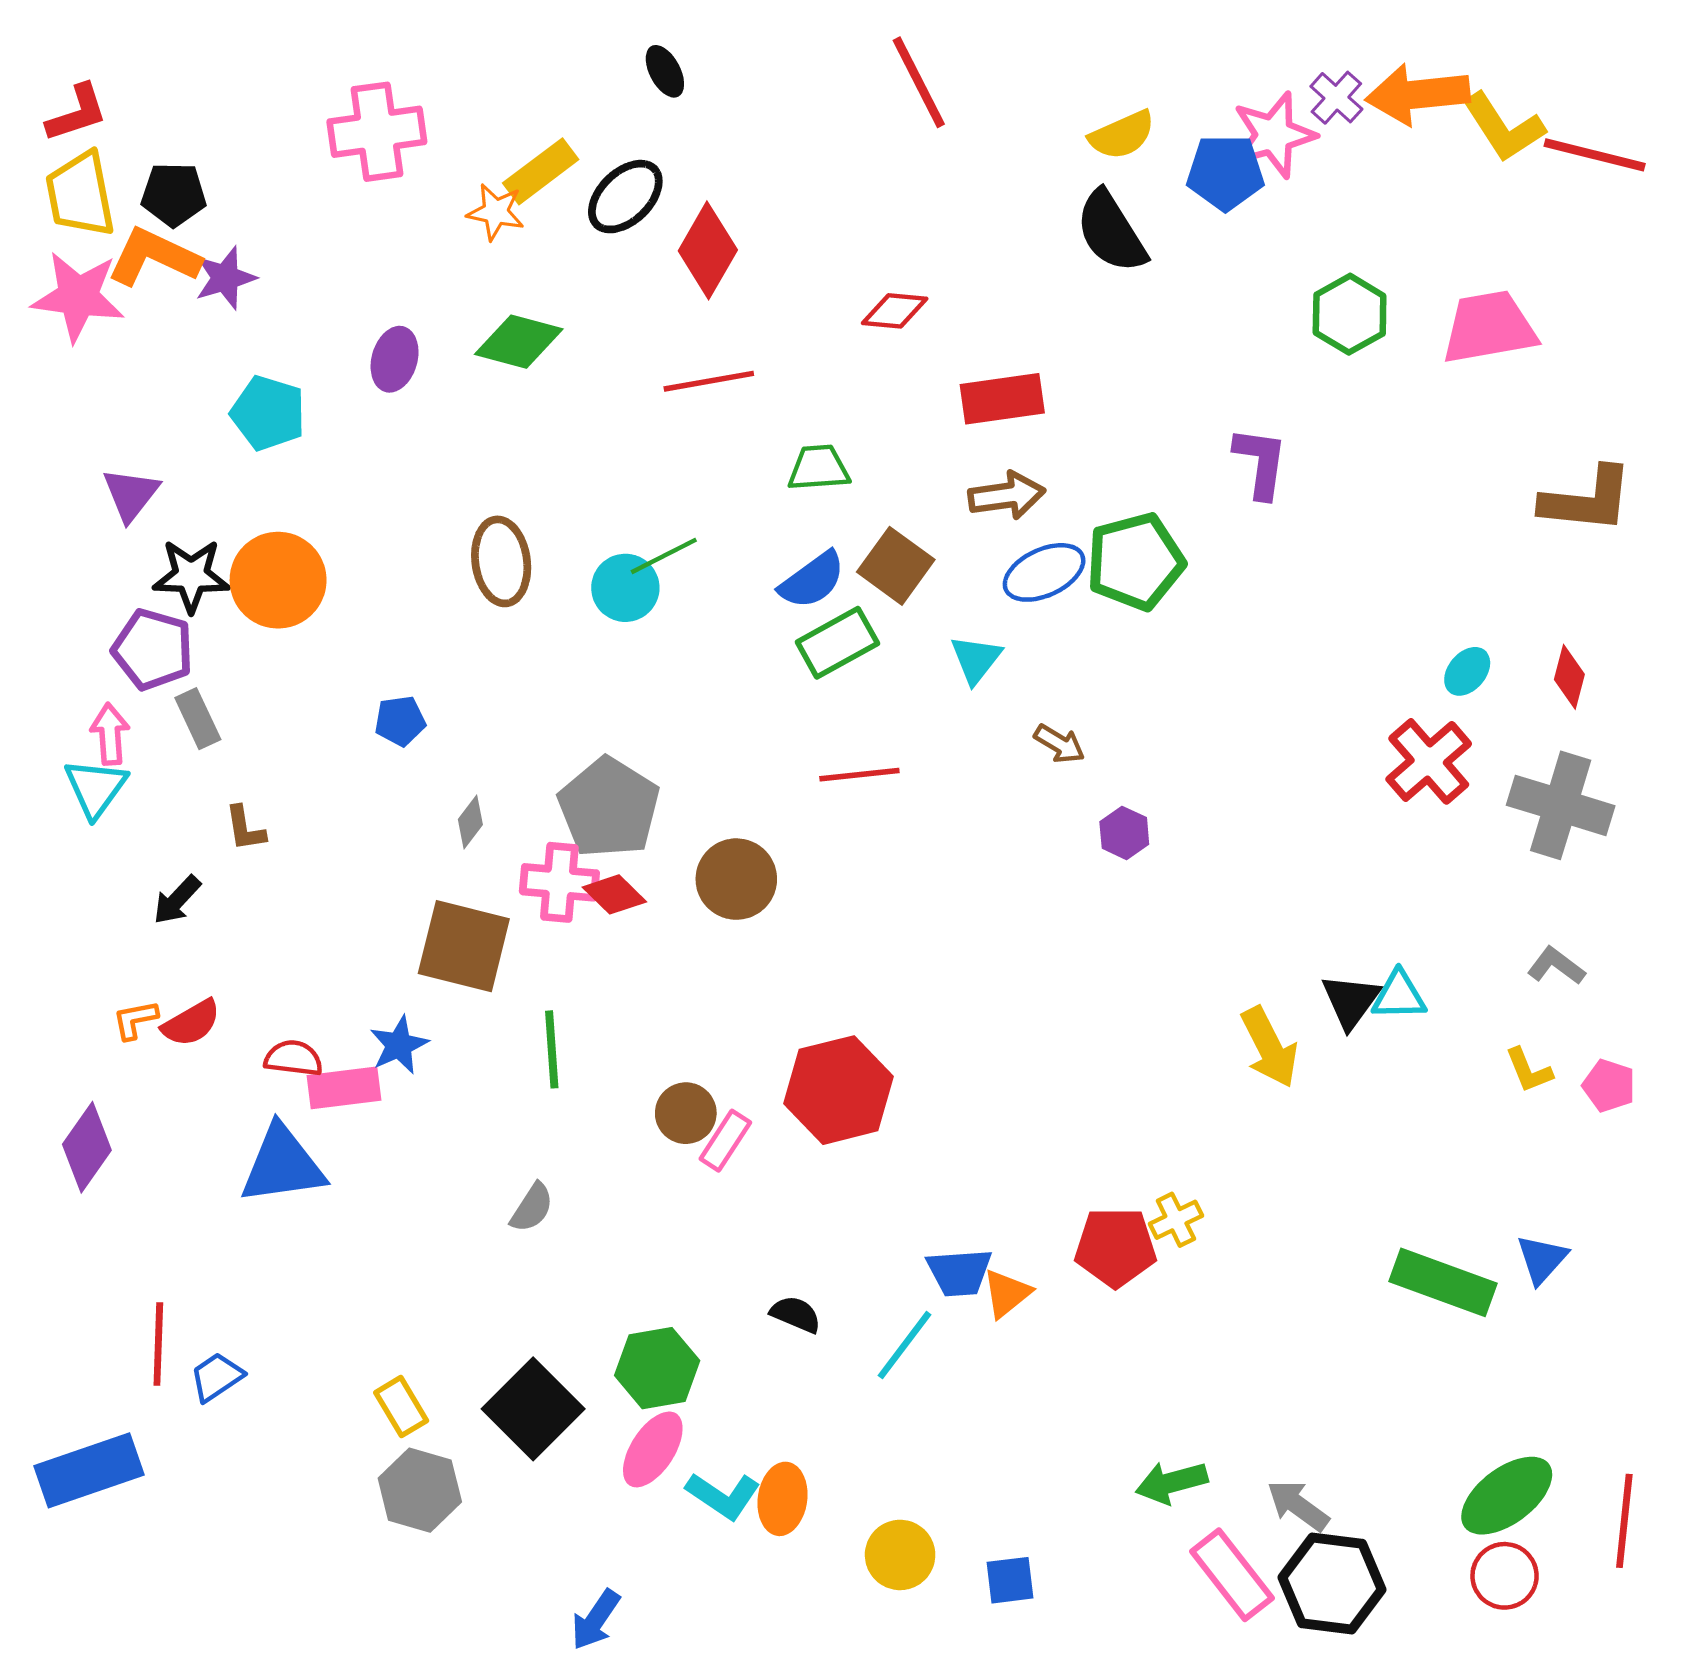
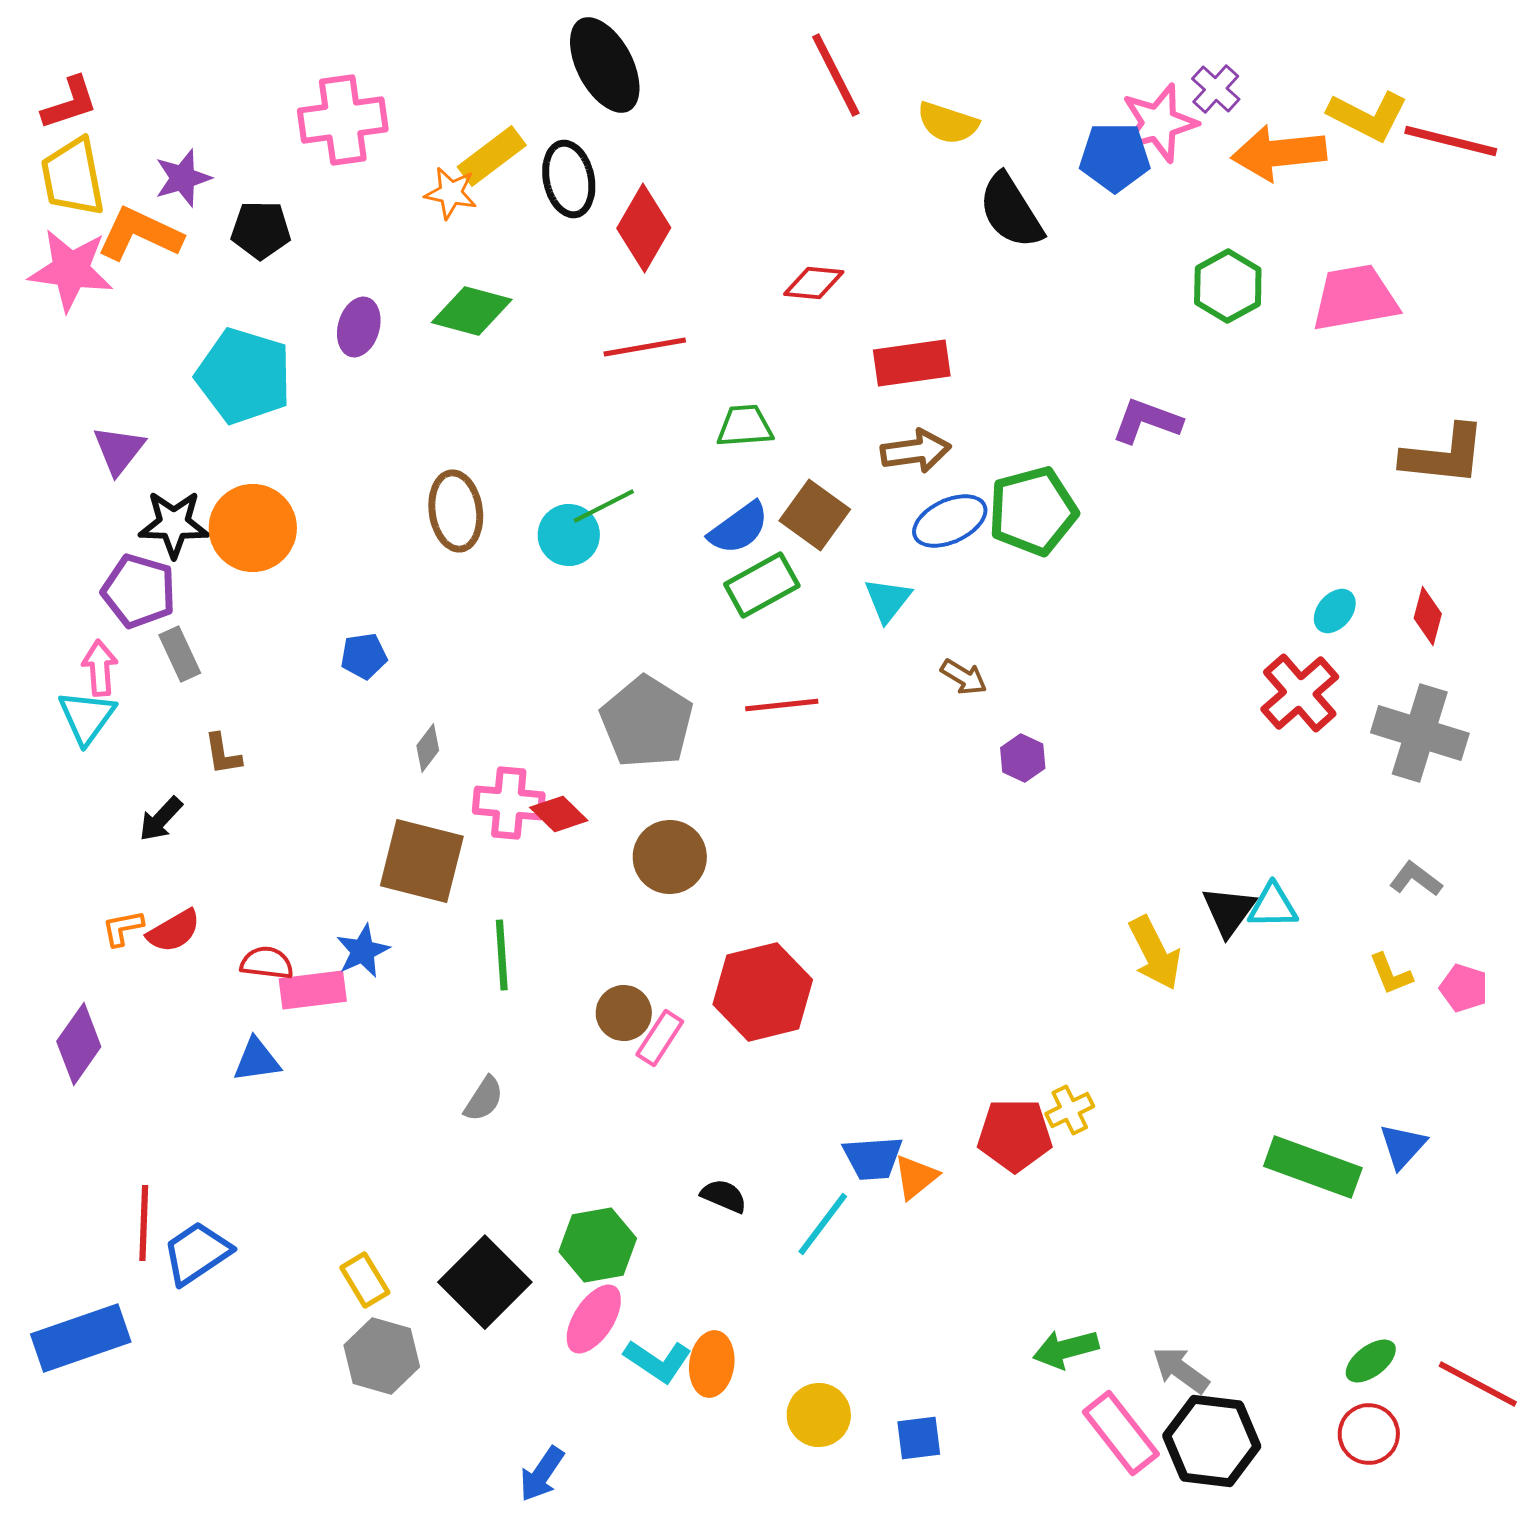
black ellipse: (665, 71) -> (605, 65), size x2.0
orange arrow: (1418, 94) -> (1279, 153), moved
yellow L-shape: (1503, 127) -> (1368, 116), turned -30
yellow semicircle: (1122, 135) -> (948, 123), moved, turned 42
black pentagon: (174, 194) -> (261, 230), moved
black ellipse: (625, 197) -> (569, 179), turned -58
purple star: (225, 278) -> (183, 178), moved
cyan pentagon: (268, 413) -> (244, 376), size x1.4
purple L-shape: (1261, 463) -> (1147, 421), turned -78
gray pentagon: (609, 808) -> (647, 722), moved
brown circle: (736, 879) -> (670, 857), moved
blue triangle: (282, 1165) -> (257, 1060), size x0.6
blue trapezoid: (217, 1377) -> (197, 1253), size x1.4
green ellipse: (1507, 1496) -> (1371, 1361), size x0.6
red line: (1624, 1521) -> (1478, 1384), turned -68

